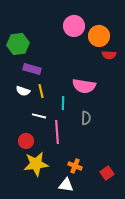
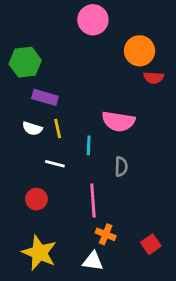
pink circle: (74, 26) -> (93, 20), moved
pink line: (57, 132) -> (93, 200), moved
yellow star: (36, 164) -> (39, 253), moved, turned 30

